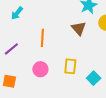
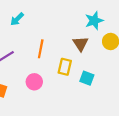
yellow rectangle: (70, 66) -> (65, 67), moved
cyan square: (94, 78) -> (87, 78), moved, turned -32

